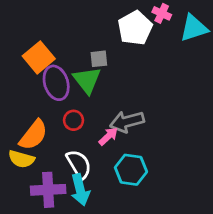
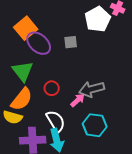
orange square: (39, 57) -> (26, 28), moved
green triangle: (87, 80) -> (23, 71), moved
purple ellipse: (56, 83) -> (39, 43), moved, turned -30

